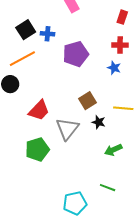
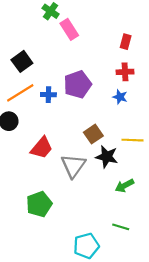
blue cross: (48, 34) -> (48, 95), moved
black star: (99, 122) -> (107, 157), size x1.5
green pentagon: (37, 149) -> (39, 204), moved

